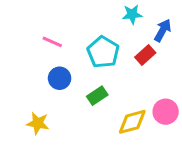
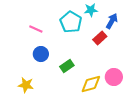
cyan pentagon: (103, 52) -> (71, 22), moved

